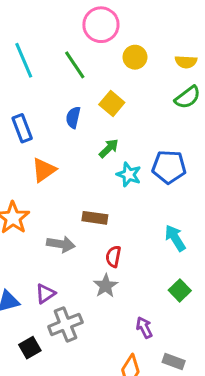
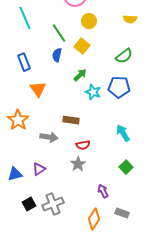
yellow circle: (135, 57) -> (89, 21), moved
green line: (75, 65) -> (59, 33), moved
green semicircle: (188, 97) -> (124, 56), moved
orange triangle: (44, 170) -> (38, 89), turned -30
red semicircle: (113, 256) -> (83, 145), turned -112
gray cross: (65, 324) -> (53, 204), moved

